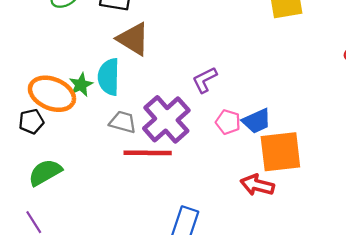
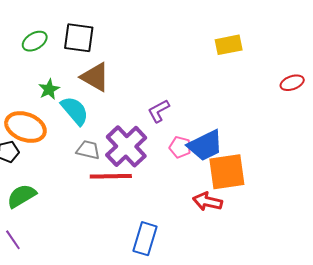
cyan semicircle: (109, 77) -> (75, 111), turned 140
green star: (81, 85) -> (49, 89), moved
blue trapezoid: (257, 121) -> (205, 146), size x1.4

